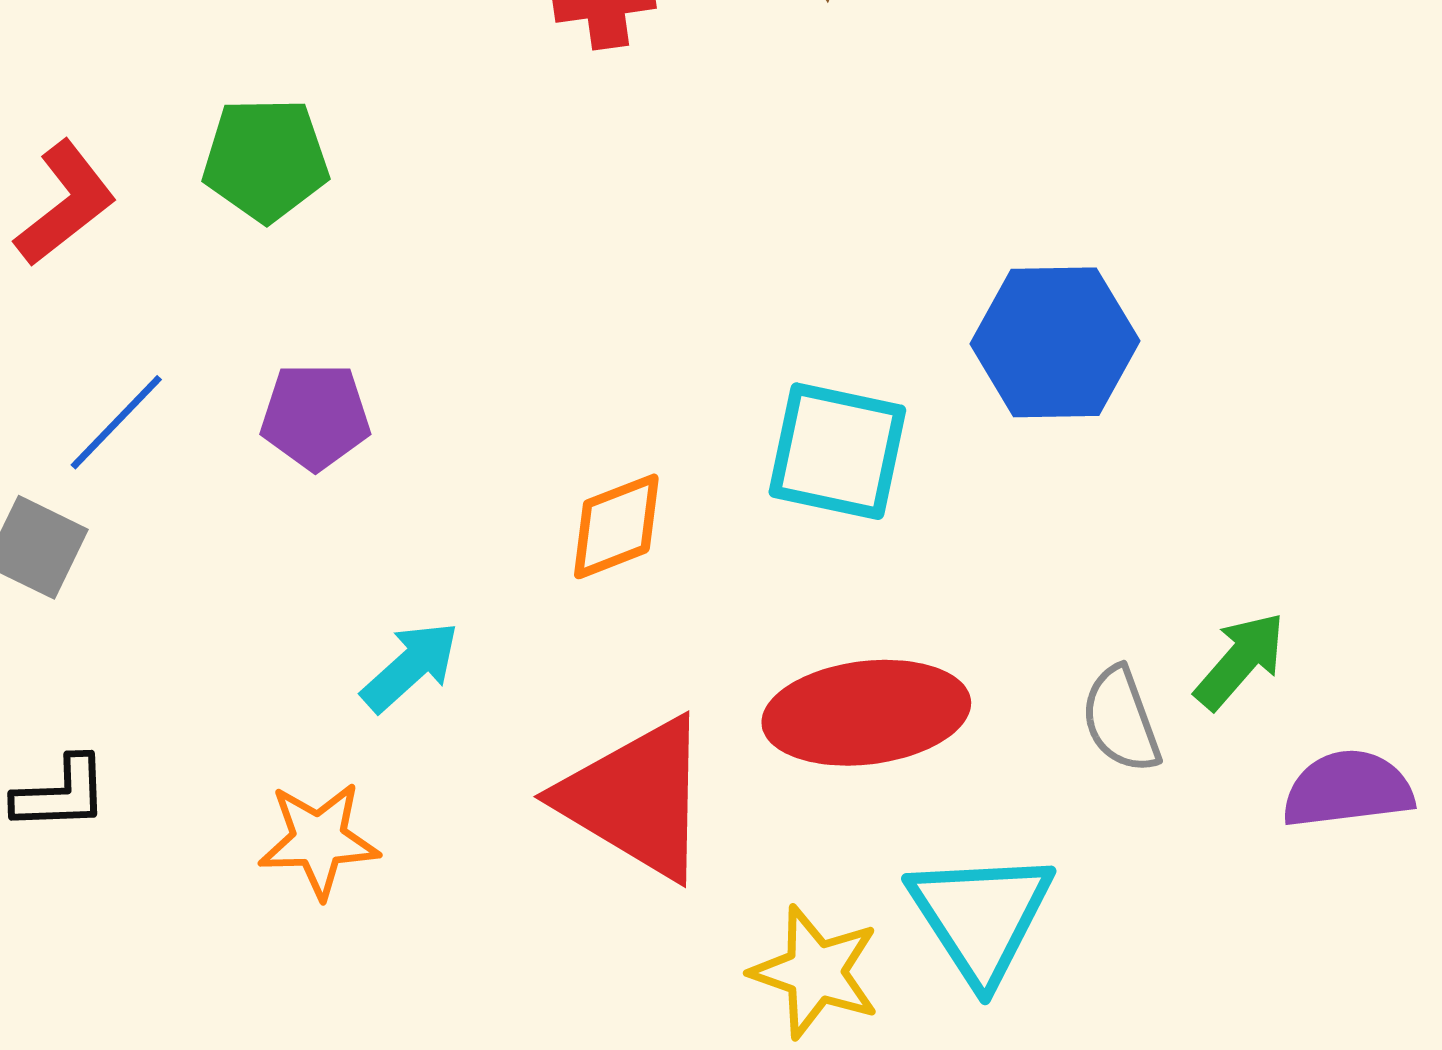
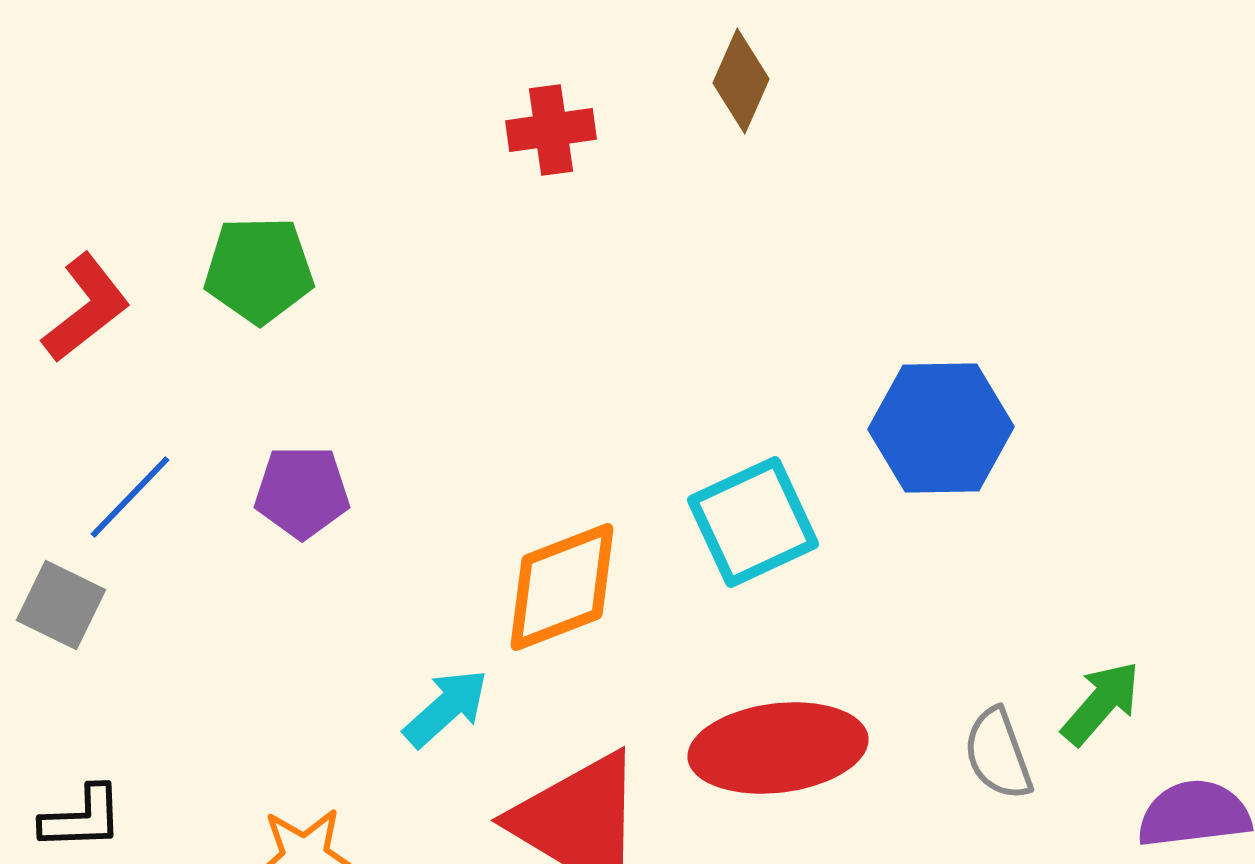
cyan square: (837, 451) -> (753, 522), turned -37
orange diamond: (616, 526) -> (562, 587), size x1.4
cyan arrow: (410, 666) -> (446, 708), moved

